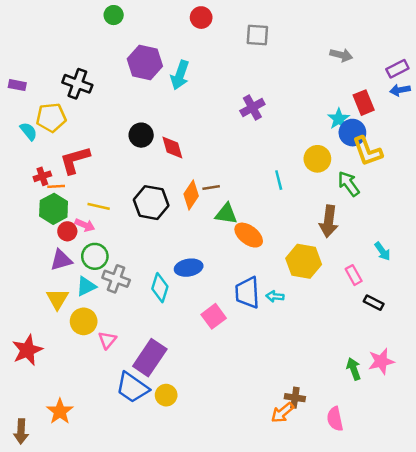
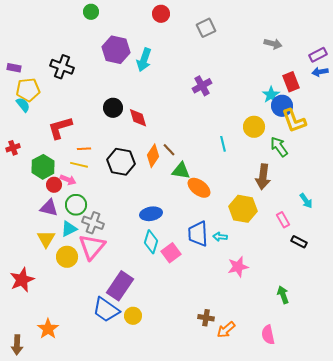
gray square: (257, 35) -> (206, 28), turned -30
yellow pentagon: (51, 118) -> (28, 90), moved
red cross: (42, 176) -> (13, 148), moved
orange line: (56, 186) -> (84, 149), moved
brown line: (211, 188) -> (169, 150), turned 56
purple triangle: (61, 260) -> (49, 208), turned 30
cyan diamond: (160, 288) -> (151, 242), moved
pink triangle: (107, 340) -> (92, 247), moved, size x1.8
pink star: (381, 361) -> (238, 267), moved
brown cross: (295, 398) -> (206, 318), moved

